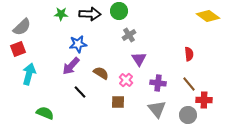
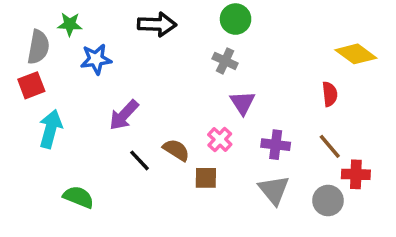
green circle: (119, 11) -> (236, 19), moved
green star: (61, 14) -> (70, 24), moved
yellow diamond: (208, 16) -> (356, 54), moved
gray semicircle: (22, 27) -> (38, 47), turned -36
gray cross: (129, 35) -> (225, 61), turned -32
blue star: (78, 44) -> (96, 59), moved
brown semicircle: (101, 73) -> (176, 150), moved

